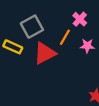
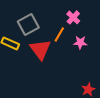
red triangle: (45, 53) -> (40, 49), turned -40

